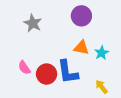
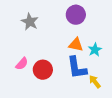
pink semicircle: (24, 68) -> (22, 64), turned -104
blue L-shape: (68, 72) -> (77, 68), moved

